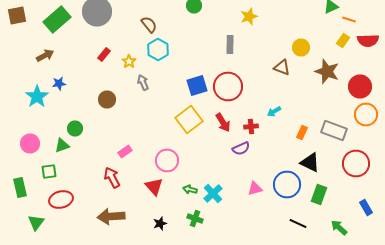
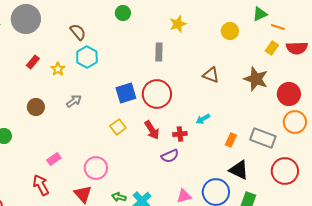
yellow circle: (301, 48) -> (230, 31), moved
gray arrow: (143, 82) -> (74, 101), moved, turned 77
yellow square: (189, 120) -> (118, 127), size x0.6

